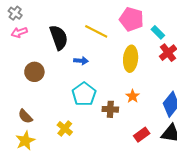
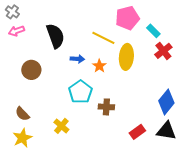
pink pentagon: (132, 19) -> (127, 18), turned -30
yellow line: (96, 31) -> (103, 38), moved
orange star: (133, 96) -> (99, 66), moved

